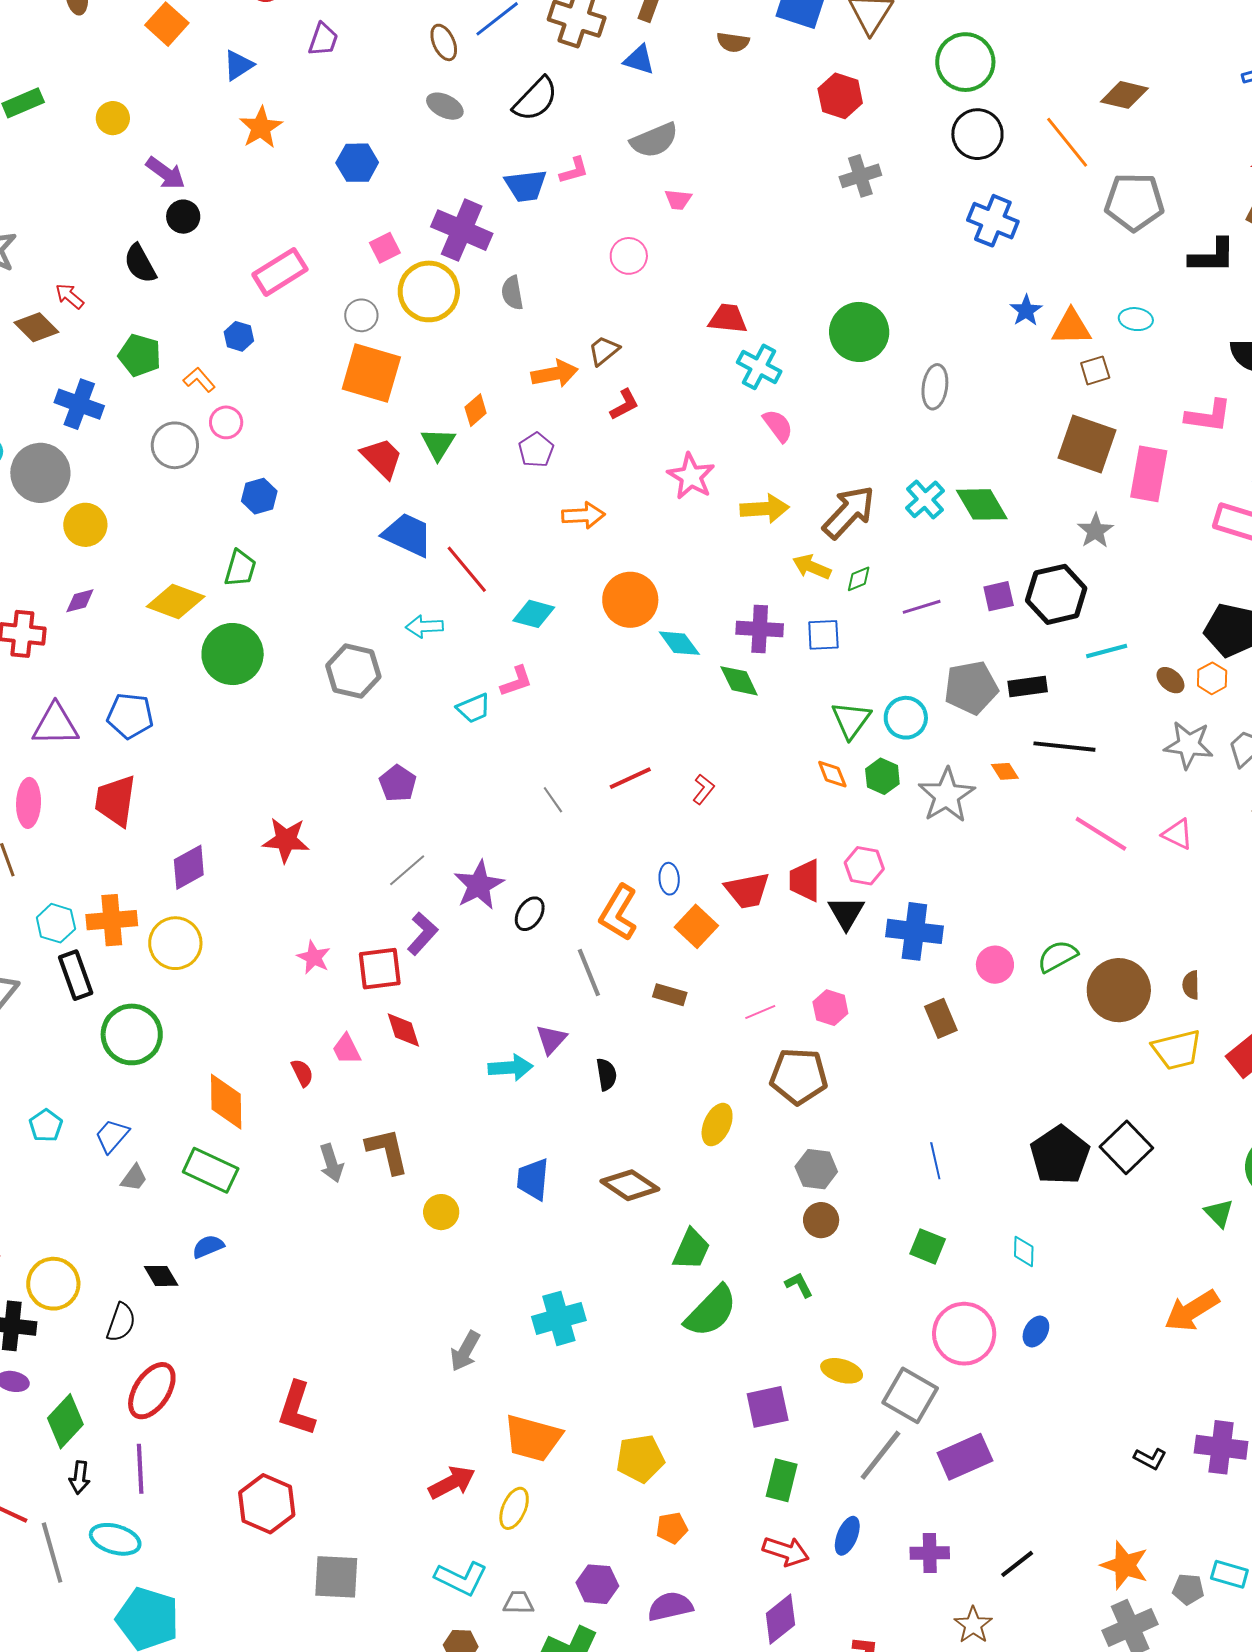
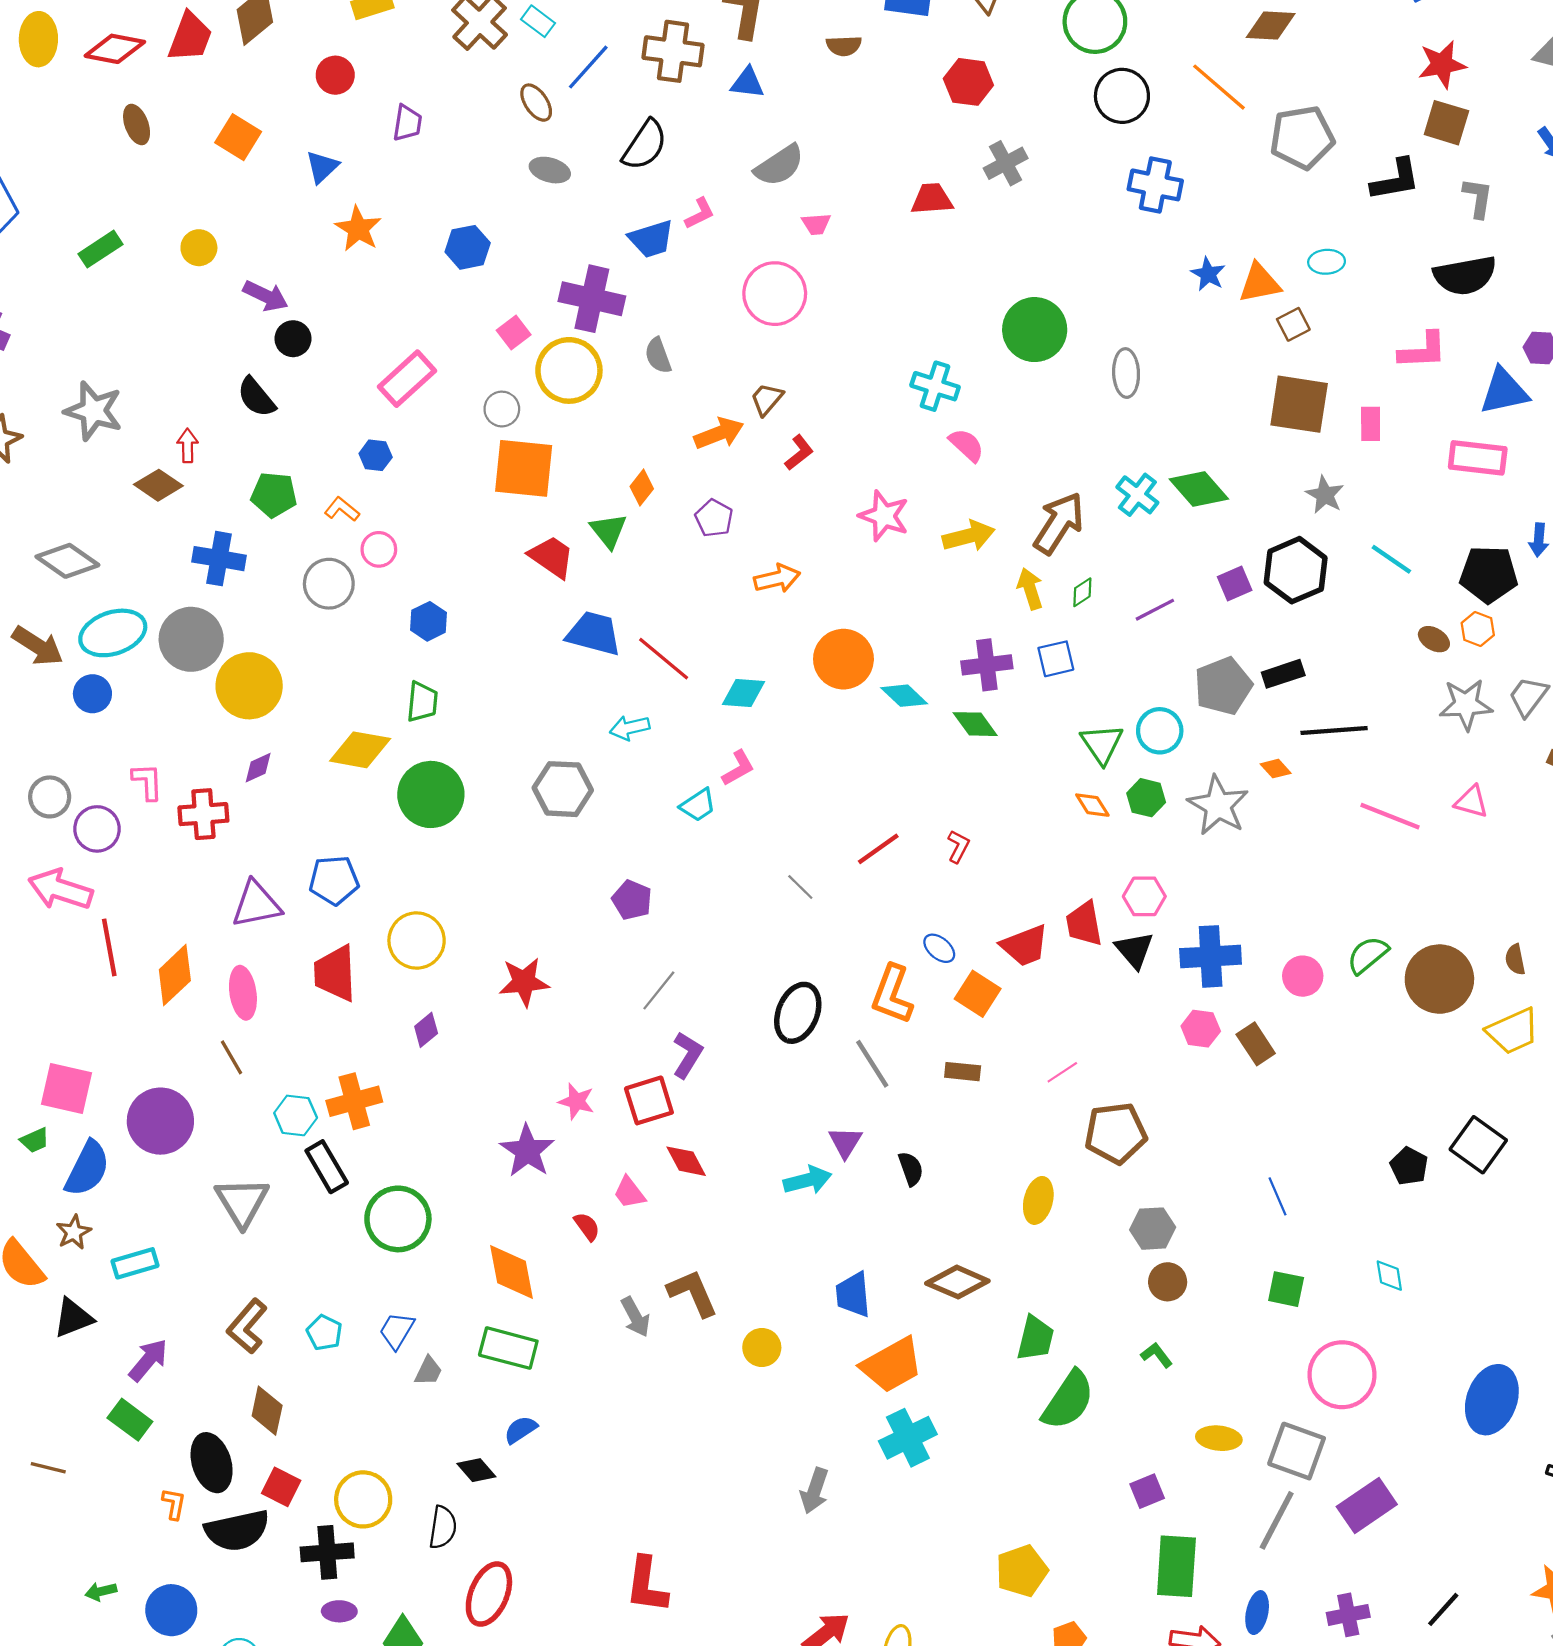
pink circle: (629, 256) -> (775, 294), size x1.6
red arrow: (70, 296) -> (188, 446), turned 60
red trapezoid: (728, 319) -> (932, 199), moved
pink rectangle: (1149, 474) -> (1371, 424), size x0.6
yellow circle: (85, 525) -> (249, 686), size x1.4
yellow arrow: (812, 567) -> (1030, 589), turned 60
cyan line: (1107, 651) -> (1391, 559), moved, turned 60
purple diamond: (189, 867) -> (426, 1030), size x0.7
blue ellipse: (669, 879) -> (939, 948), turned -36
purple star: (479, 885) -> (527, 1151), moved
black ellipse: (530, 914) -> (798, 1013), size x1.6
yellow circle: (175, 943) -> (417, 940), moved
pink hexagon: (830, 1008) -> (1201, 1029), moved
black pentagon: (1060, 1155) -> (1409, 1166), size x0.6
blue ellipse: (1036, 1332) -> (1492, 1400), moved, size x2.0
purple square: (768, 1407) -> (1147, 1491), size x0.7
orange trapezoid: (533, 1438) -> (892, 1365), moved, turned -34
green rectangle: (782, 1480) -> (1176, 1566), size x1.4

